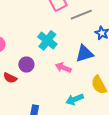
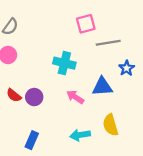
cyan cross: (47, 40) -> (64, 63), turned -36
purple circle: (26, 65) -> (34, 97), moved

